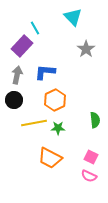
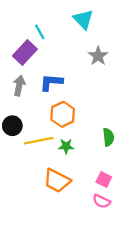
black circle: (14, 100) -> (12, 126), moved

